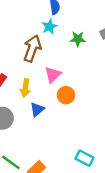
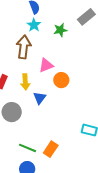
pink triangle: (53, 75) -> (46, 65), turned 35

